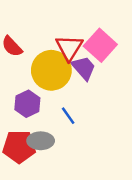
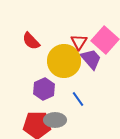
red triangle: (69, 48) -> (79, 42), size x0.7

